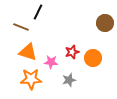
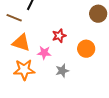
red star: (72, 52) -> (59, 36), moved

